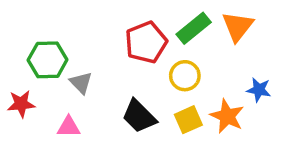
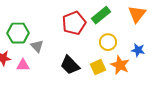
orange triangle: (238, 26) -> (137, 14), moved
yellow circle: (185, 76) -> (108, 42), moved
pink triangle: (69, 127) -> (23, 65), moved

